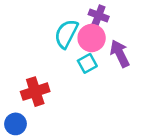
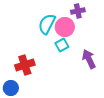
purple cross: (99, 15) -> (78, 11), moved, turned -32
purple arrow: (120, 54) -> (89, 59), moved

